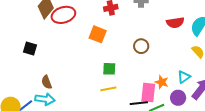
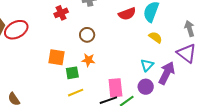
orange square: (98, 34) -> (56, 57), moved
brown circle: (141, 46) -> (87, 35), moved
orange star: (162, 82) -> (88, 60), moved

